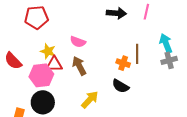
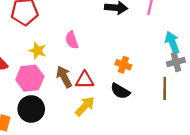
pink semicircle: (78, 42) -> (72, 40), turned 49
brown line: (137, 54) -> (165, 88), moved
red triangle: (54, 64) -> (85, 80), moved
brown arrow: (79, 66) -> (64, 77), moved

